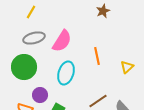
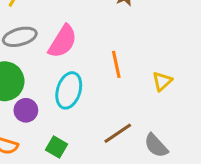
purple circle: (40, 95) -> (26, 110), moved

